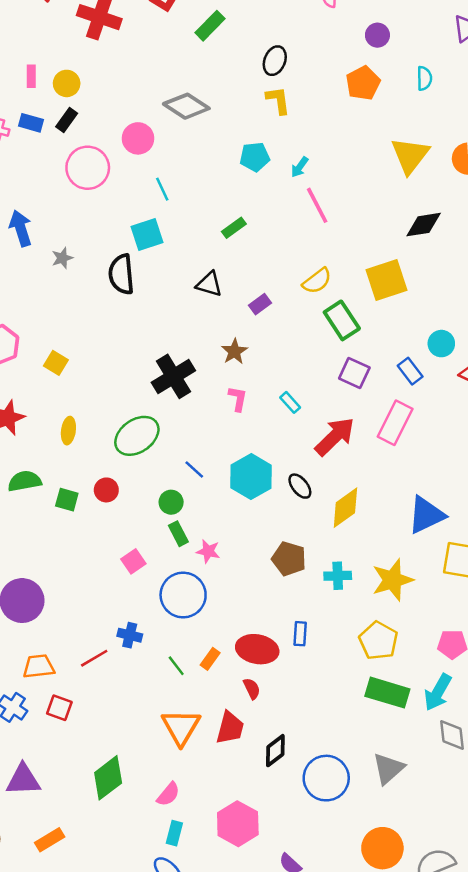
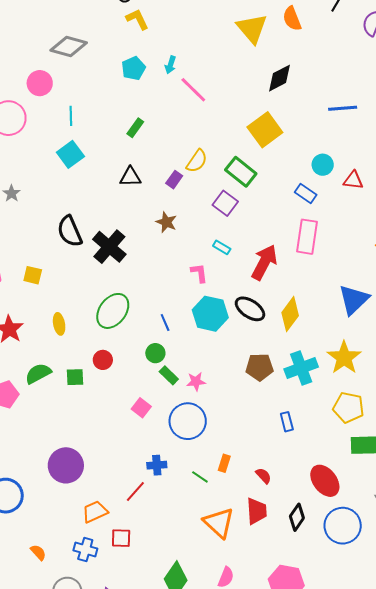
cyan line: (162, 189) -> (71, 116), turned 42
black semicircle: (121, 274) -> (70, 231), moved
yellow semicircle: (317, 281) -> (197, 161), moved
purple square: (354, 373) -> (225, 203), moved, turned 30
black cross: (173, 376) -> (109, 247), moved
pink L-shape: (238, 399) -> (199, 273), moved
blue line: (194, 470) -> (165, 322), turned 42
black ellipse: (300, 486) -> (250, 309), size x1.4
cyan cross: (338, 576) -> (301, 368), size x1.5
red ellipse: (257, 649) -> (325, 481), moved, turned 60

